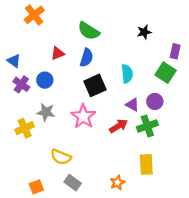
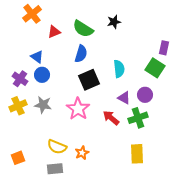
black star: (144, 32) -> (114, 22), moved
red triangle: (58, 53) -> (54, 32), moved
blue triangle: (14, 61) -> (37, 57), moved
red arrow: (119, 126) -> (111, 118), turned -108
yellow cross: (25, 128) -> (18, 106), moved
gray rectangle: (73, 183) -> (55, 169), moved, turned -42
orange star: (117, 183) -> (82, 153), moved
orange square: (36, 187) -> (18, 158), moved

